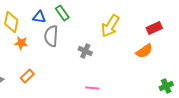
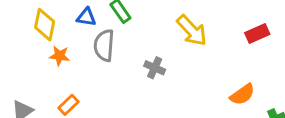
yellow arrow: (110, 26) -> (192, 31), turned -75
orange semicircle: (144, 51) -> (242, 94), moved

